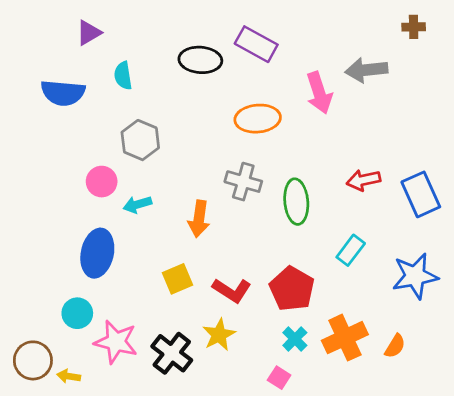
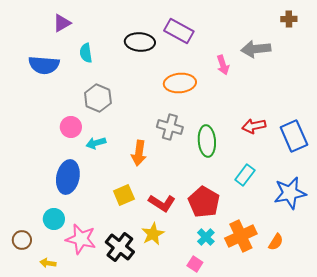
pink arrow: (319, 93) -> (223, 65), size x0.7
brown circle: (33, 360) -> (22, 240), moved, size x0.7

